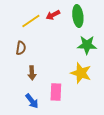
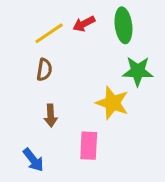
brown semicircle: (21, 48) -> (44, 70), moved
yellow star: (81, 73) -> (112, 103), moved
blue arrow: (32, 101) -> (33, 160), moved

